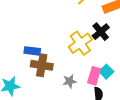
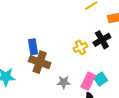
yellow cross: (80, 43) -> (80, 47), size x0.6
blue rectangle: (32, 51) -> (33, 47), turned 63

